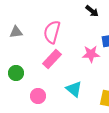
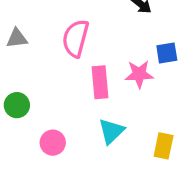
pink rectangle: (52, 59) -> (100, 82), moved, turned -48
cyan triangle: (74, 89) -> (111, 131), turned 36

